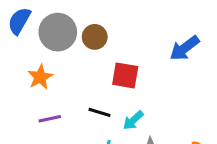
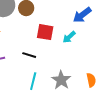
cyan arrow: (133, 120) -> (69, 37), moved

